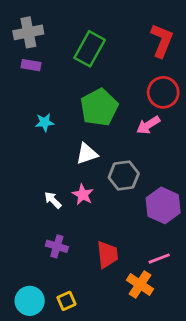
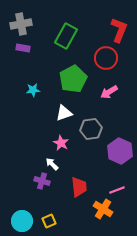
red circle: (163, 92) -> (106, 58), moved
white arrow: (53, 200) -> (52, 164), moved

